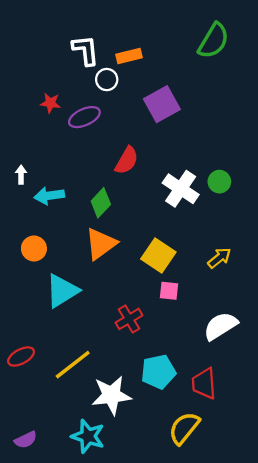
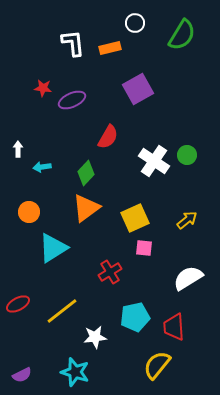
white circle: (107, 80) -> (135, 23), moved
cyan arrow: (49, 196) -> (42, 167), size x0.7
yellow square: (158, 256) -> (135, 218), turned 32
white star: (111, 395) -> (95, 337), size x0.7

